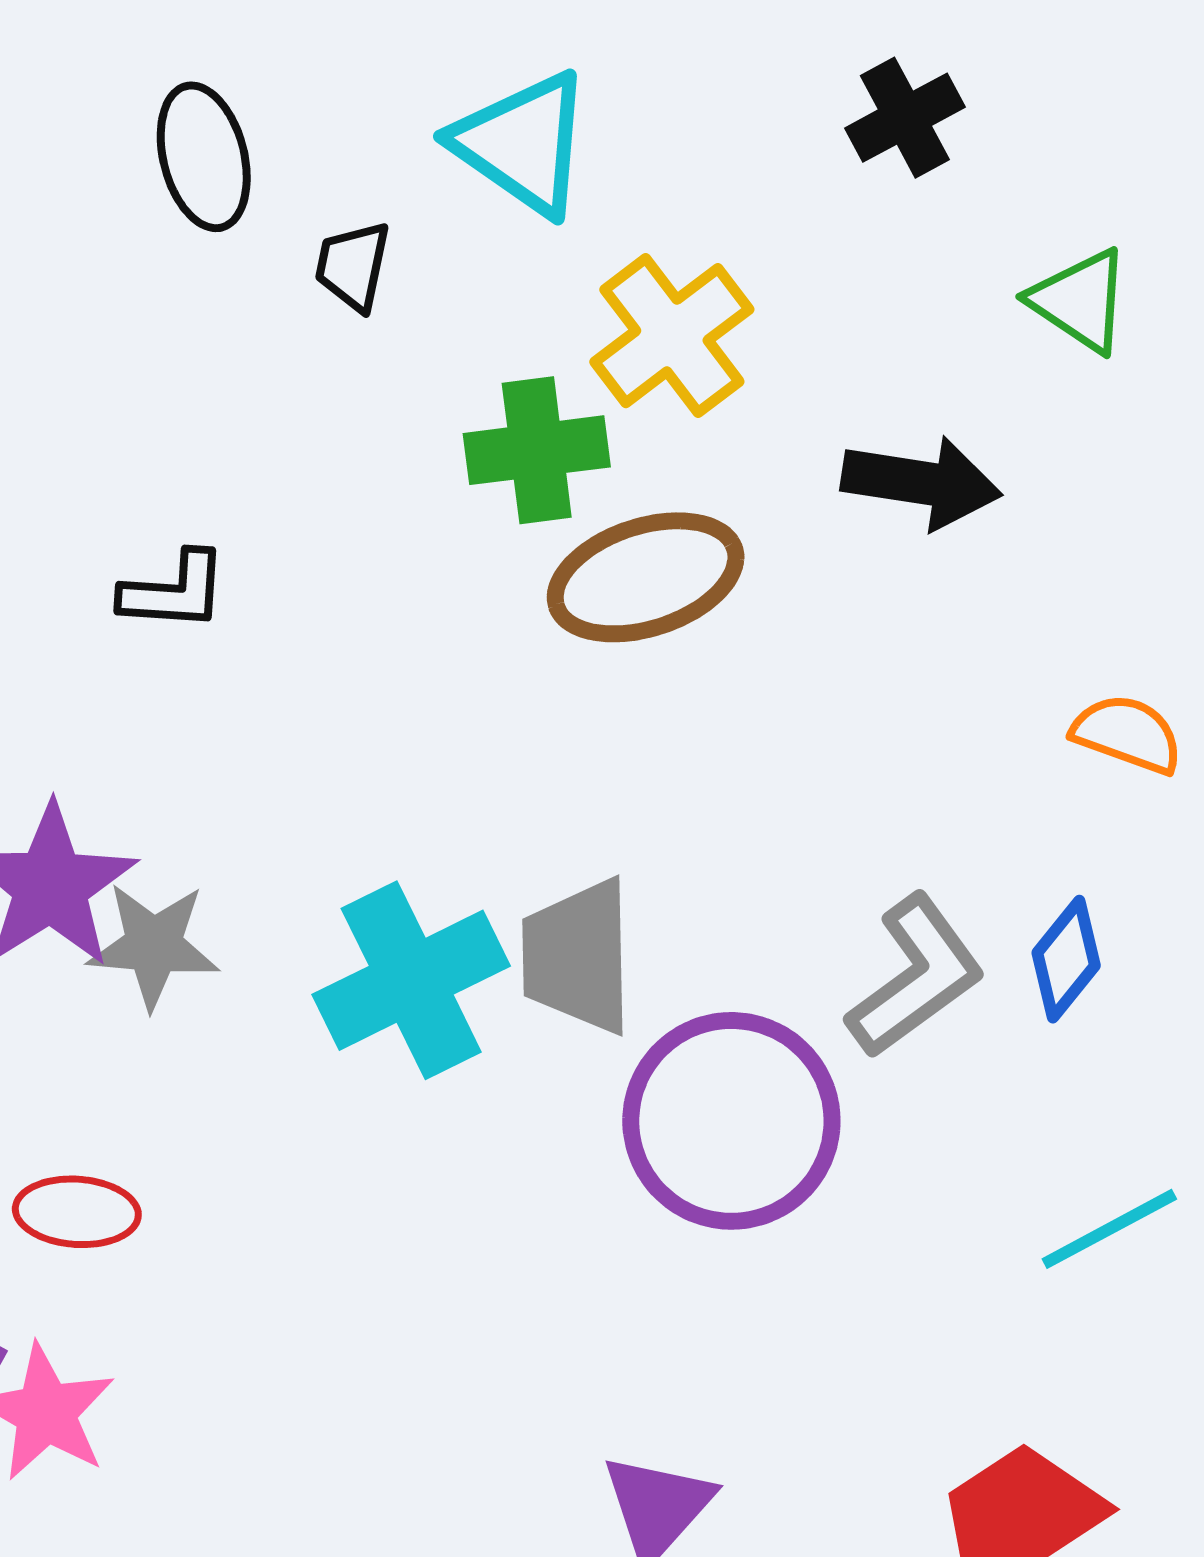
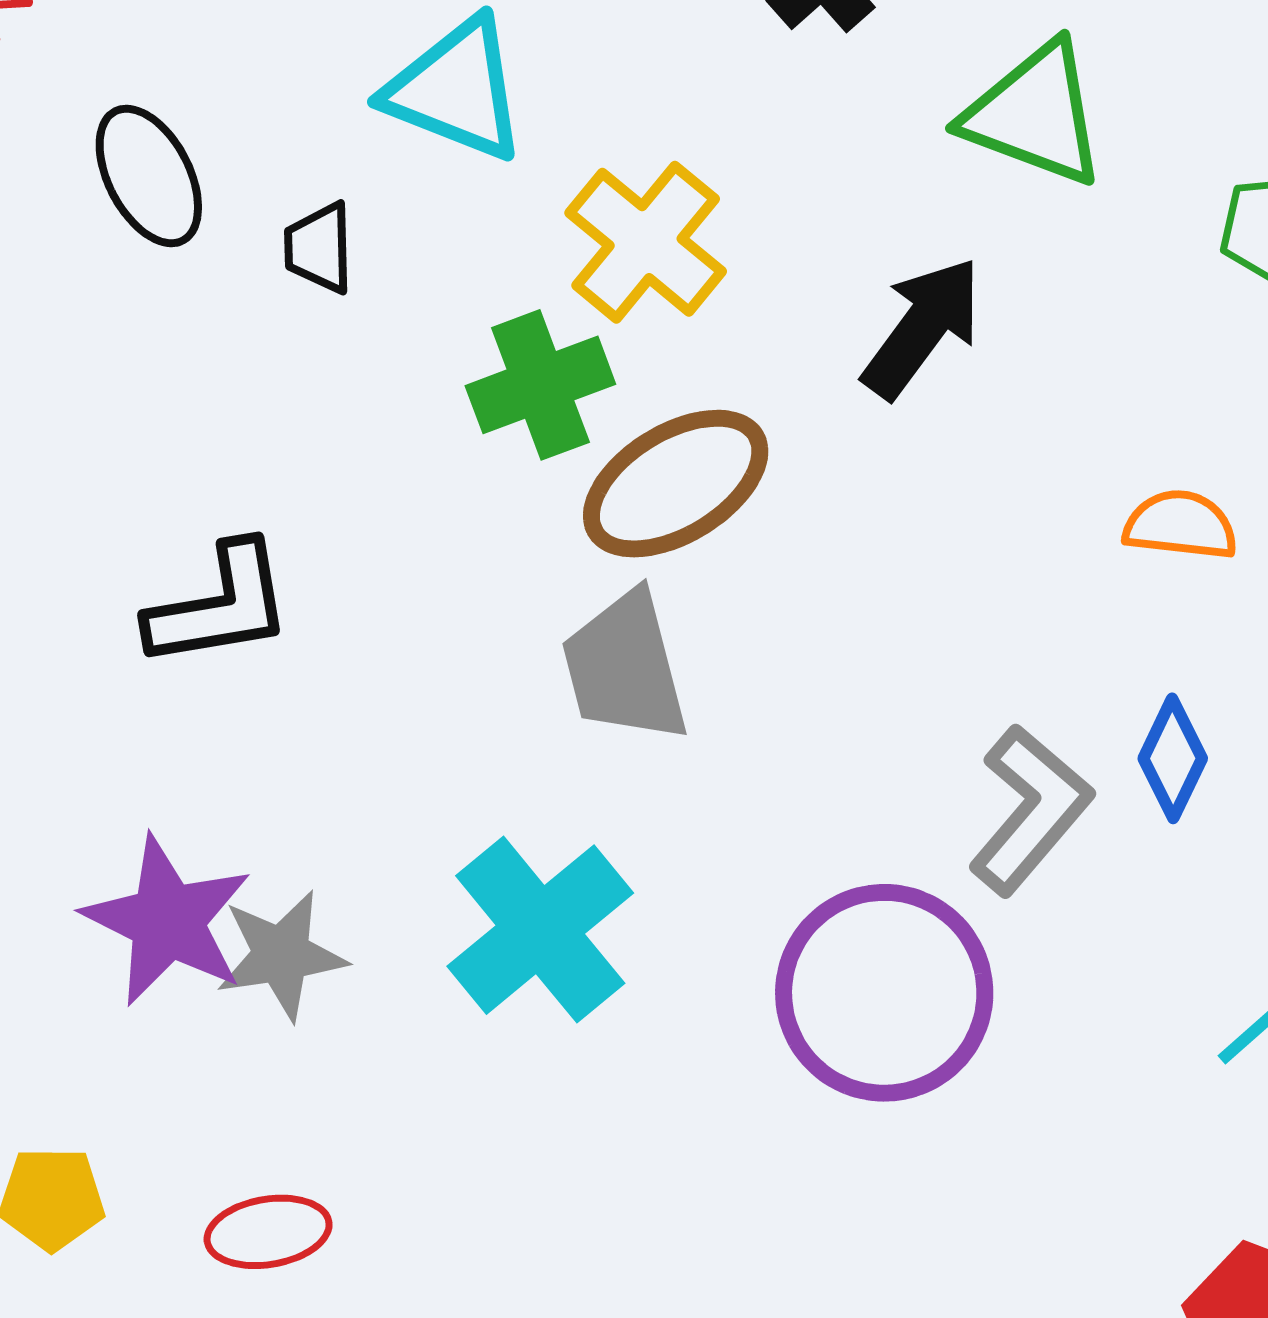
green triangle: (1080, 301) -> (1035, 114), size x1.4
black arrow: (921, 482) -> (922, 328), turned -49
black L-shape: (174, 591) -> (220, 606), size x1.4
gray trapezoid: (578, 956) -> (625, 667), moved

